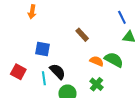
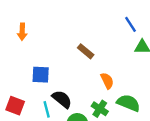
green semicircle: (114, 60) -> (128, 103), moved
orange semicircle: (97, 61) -> (107, 81), turned 48
green cross: (97, 84) -> (100, 109), moved

